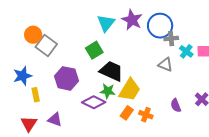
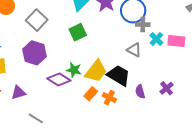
gray square: (46, 46) -> (37, 20), moved
green square: (94, 50) -> (78, 32), moved
black trapezoid: (111, 71) -> (119, 75), moved
purple triangle: (55, 120) -> (18, 93), turned -42

